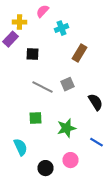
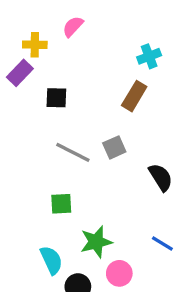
cyan cross: (62, 28) -> (149, 56), moved
green star: (66, 128) -> (96, 242), moved
cyan semicircle: (20, 147) -> (51, 260), moved

